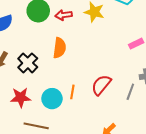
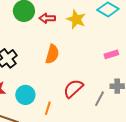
orange semicircle: (60, 48) -> (52, 54), moved
orange line: (72, 92) -> (48, 108), moved

